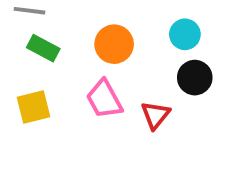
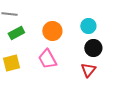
green rectangle: (43, 48) -> (16, 33), turned -56
red triangle: (155, 115) -> (88, 70), moved

